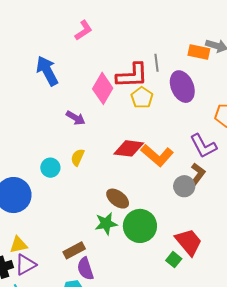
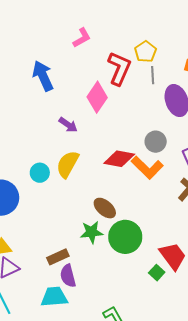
red L-shape: (132, 75) -> (119, 68), moved, turned -68
yellow pentagon: (142, 97) -> (145, 52), moved
yellow semicircle: (78, 157) -> (68, 164), size x1.6
gray circle: (184, 186) -> (156, 142), moved

